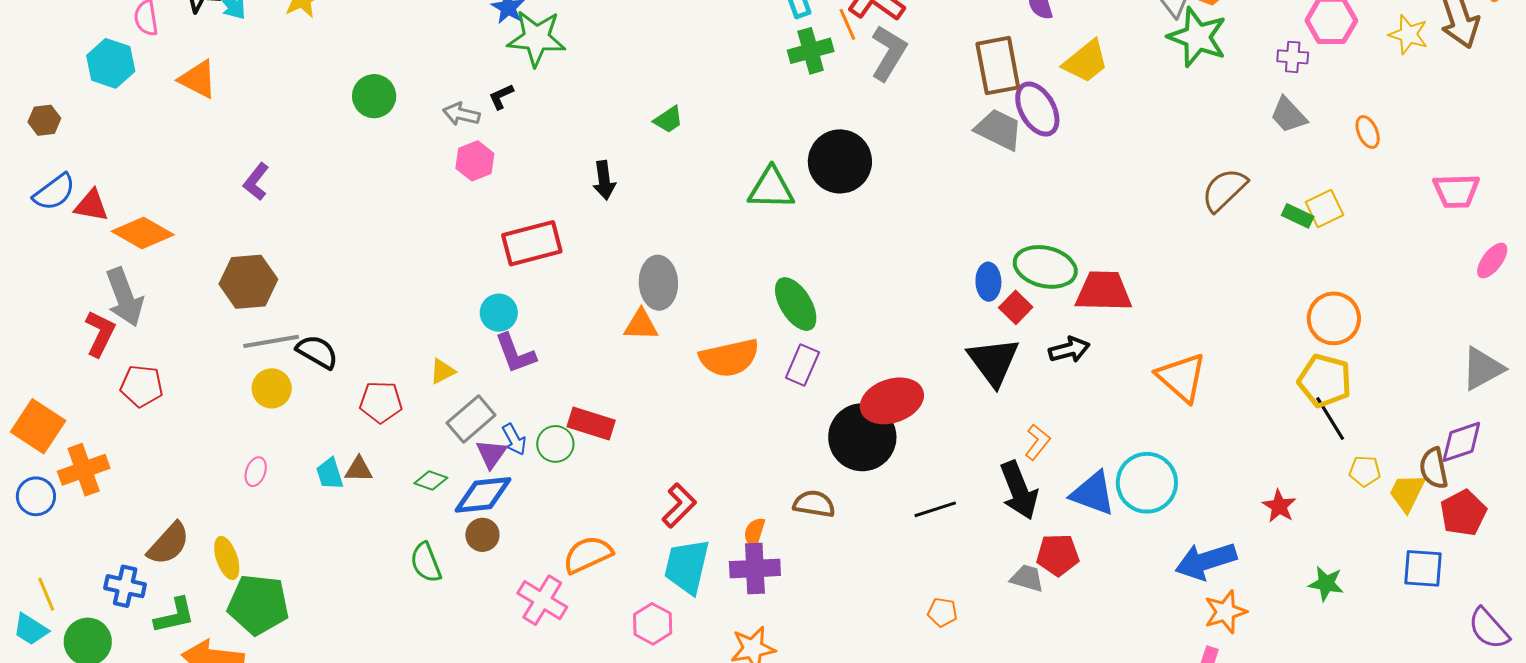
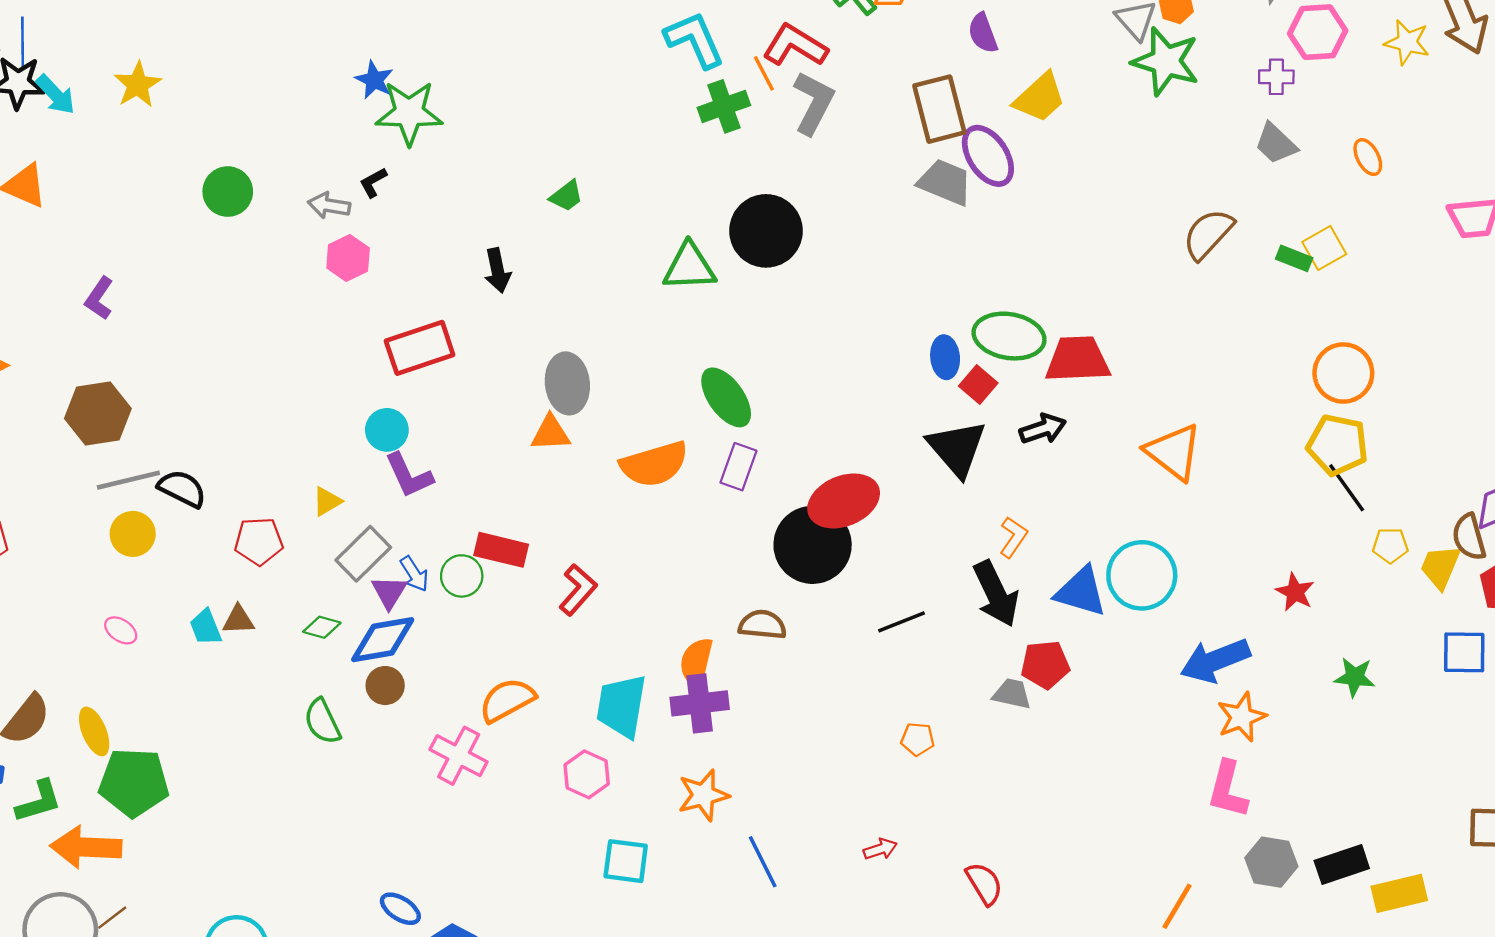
pink ellipse: (256, 472) -> (121, 630), turned -72
red L-shape: (679, 505) -> (578, 590), moved
orange semicircle: (754, 533) -> (696, 662), size x1.4

